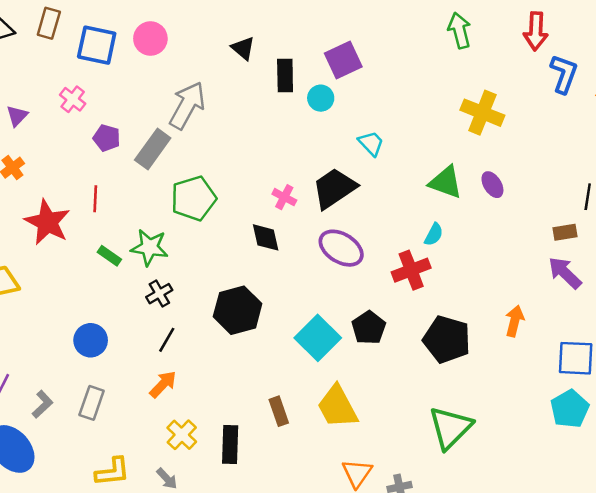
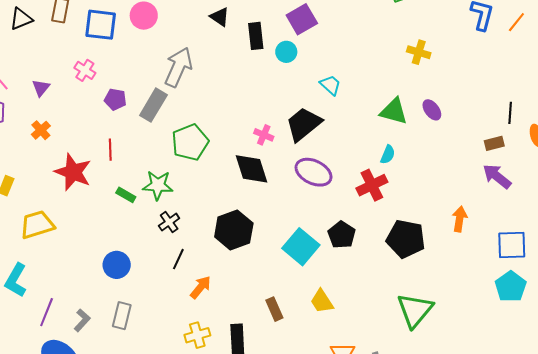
yellow cross: (482, 113) -> (419, 52), size x0.7
black diamond: (266, 237) -> (251, 169), size x1.4
orange arrow: (163, 384) -> (201, 287), moved
yellow trapezoid: (337, 407) -> (322, 301), size x0.7
yellow cross: (182, 435) -> (197, 335), turned 35

